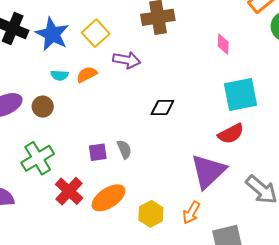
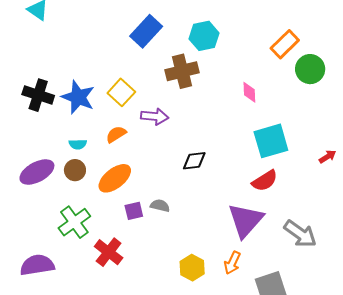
cyan semicircle: (59, 75) -> (78, 144), moved
gray semicircle: (124, 149) -> (160, 206), turned -48
orange ellipse: (109, 198) -> (115, 178), moved

